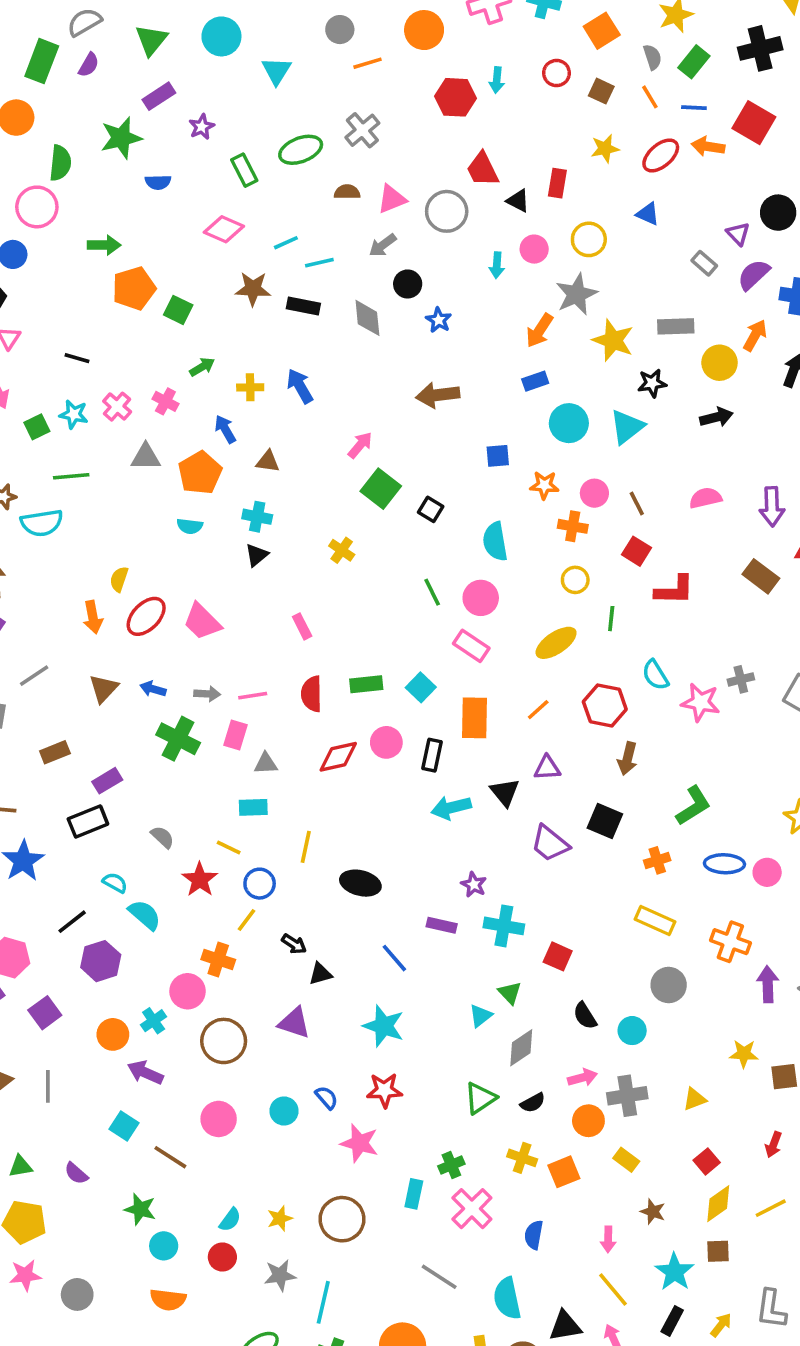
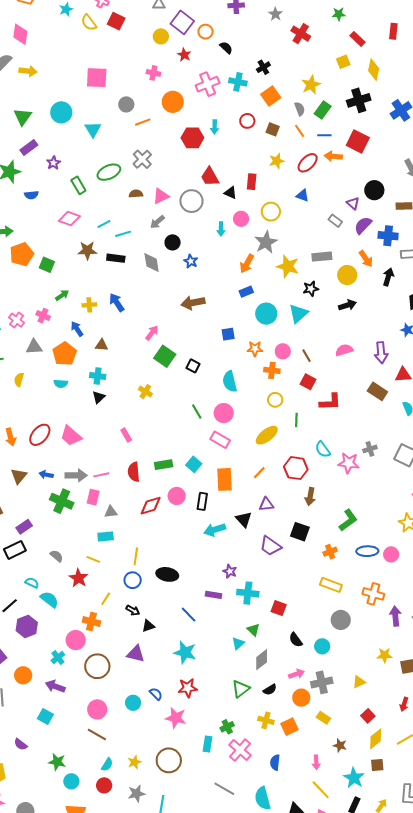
orange arrow: (755, 335) -> (366, 259), turned 120
yellow semicircle: (119, 579) -> (19, 380), moved
gray arrow: (207, 694) -> (76, 475), size x1.5
blue circle: (260, 884) -> (133, 580), moved
orange circle: (113, 1034) -> (23, 675), moved
brown line: (170, 1157) -> (97, 735), moved

